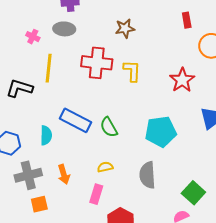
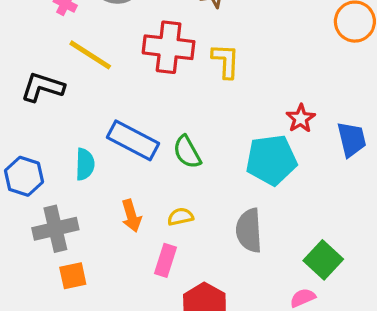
yellow line: (49, 68) -> (90, 55), turned -64
red star: (182, 80) -> (301, 118), moved, size x0.7
orange arrow: (64, 174) -> (131, 216), moved

